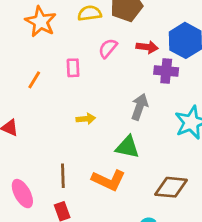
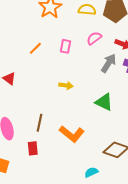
gray arrow: (140, 107) -> (109, 63), moved
green triangle: (127, 147) -> (104, 102), moved

